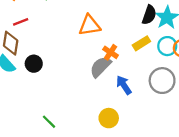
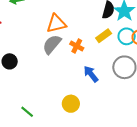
gray semicircle: (100, 67) -> (52, 44), moved
yellow circle: (109, 118) -> (71, 104), moved

